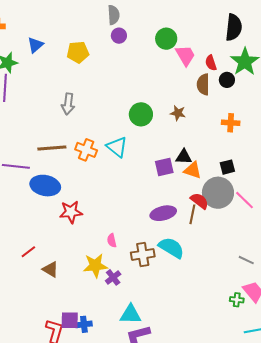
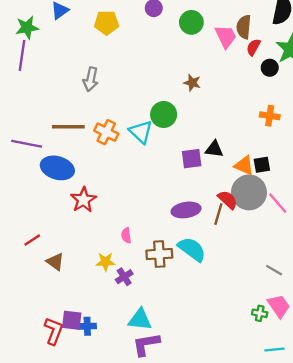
green circle: (166, 39) -> (191, 22), moved
red semicircle: (211, 63) -> (253, 47), turned 42
brown semicircle: (203, 84) -> (244, 27), moved
brown star: (178, 113) -> (192, 83), moved
green circle: (141, 114) -> (164, 114), moved
orange triangle: (193, 170) -> (244, 165), moved
red star: (71, 212) -> (83, 200), turned -30
yellow star: (95, 266) -> (106, 262), size x0.7

